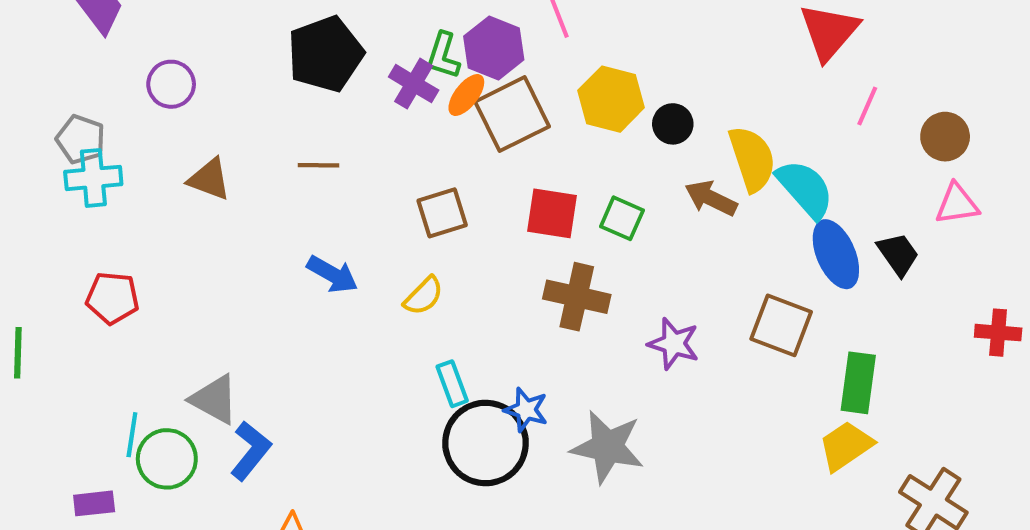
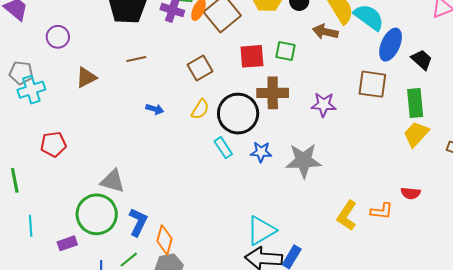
brown triangle: (209, 179) -> (86, 78), turned -35
blue ellipse: (836, 254) -> (391, 45), turned 60
black trapezoid: (898, 254) -> (422, 60), moved
blue arrow: (332, 274) -> (155, 109), size x0.7
cyan line: (132, 435) -> (31, 226), moved
black circle: (486, 443) -> (238, 114), moved
blue L-shape: (251, 451) -> (138, 222), moved
green circle: (167, 459) -> (97, 214), size x1.4

